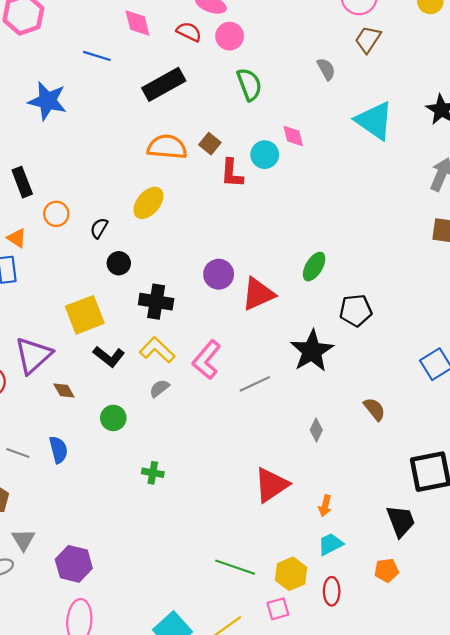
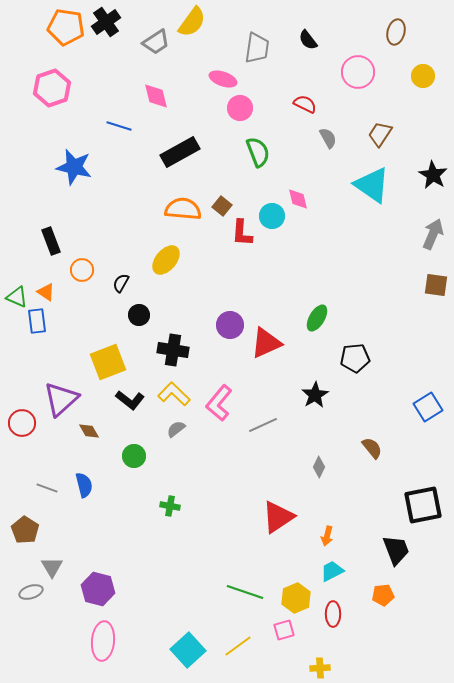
red semicircle: (189, 32) -> (305, 104), moved
brown trapezoid: (368, 39) -> (380, 134), moved
black star: (312, 351) -> (315, 395), size x0.7

